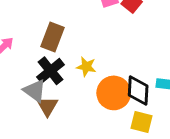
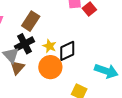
black diamond: (138, 91) -> (67, 51), moved, turned 50
orange circle: (114, 93) -> (50, 67), moved

